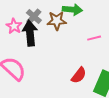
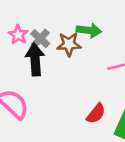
pink star: (14, 26) -> (18, 35), moved

